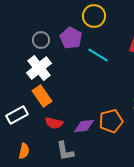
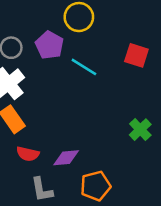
orange pentagon: (111, 121) -> (96, 186), moved

